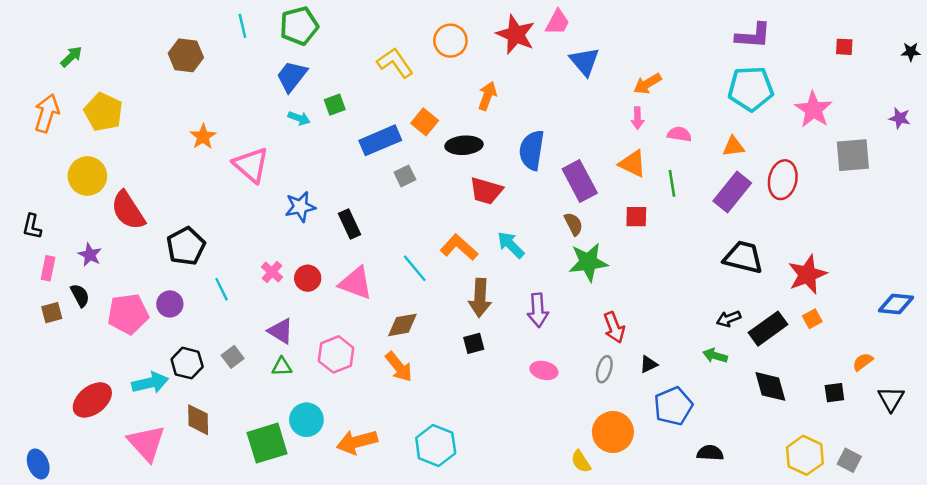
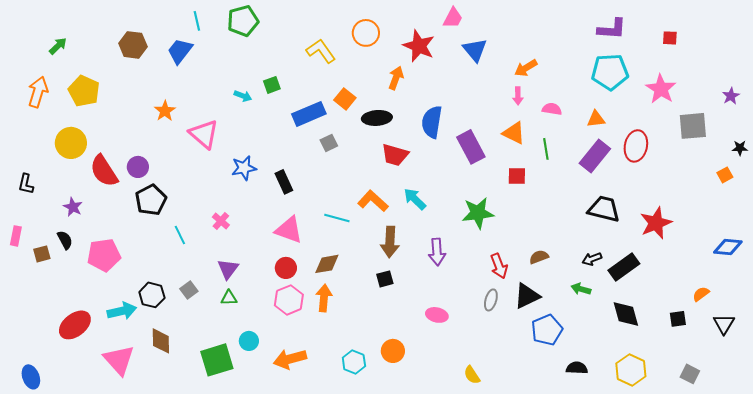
red star: (516, 34) -> (419, 46), moved
red square: (844, 47) -> (670, 38), moved
black star: (911, 52) -> (740, 148), moved
brown hexagon: (186, 55) -> (133, 45), moved
blue trapezoid: (292, 76) -> (180, 51), moved
purple star: (900, 118) -> (731, 96), turned 30
brown semicircle: (574, 224) -> (539, 257), moved, turned -84
pink rectangle: (48, 268) -> (16, 236), moved
cyan line: (415, 268) -> (337, 218), turned -35
red circle: (308, 278) -> (286, 268), moved
purple circle: (170, 304) -> (138, 167), moved
orange square: (812, 319) -> (725, 175), moved
purple triangle: (281, 331) -> (228, 269), turned 35
pink hexagon: (336, 354) -> (289, 300), moved
black triangle: (649, 364) -> (527, 296), size x1.8
orange arrow: (399, 367) -> (324, 298), turned -136
pink ellipse: (544, 370) -> (437, 315), moved
cyan circle: (306, 420) -> (249, 341), size x0.7
orange circle: (613, 432) -> (393, 351), moved, size x0.7
cyan hexagon: (436, 446) -> (354, 362), size x0.7
yellow hexagon: (805, 455) -> (631, 370), moved

